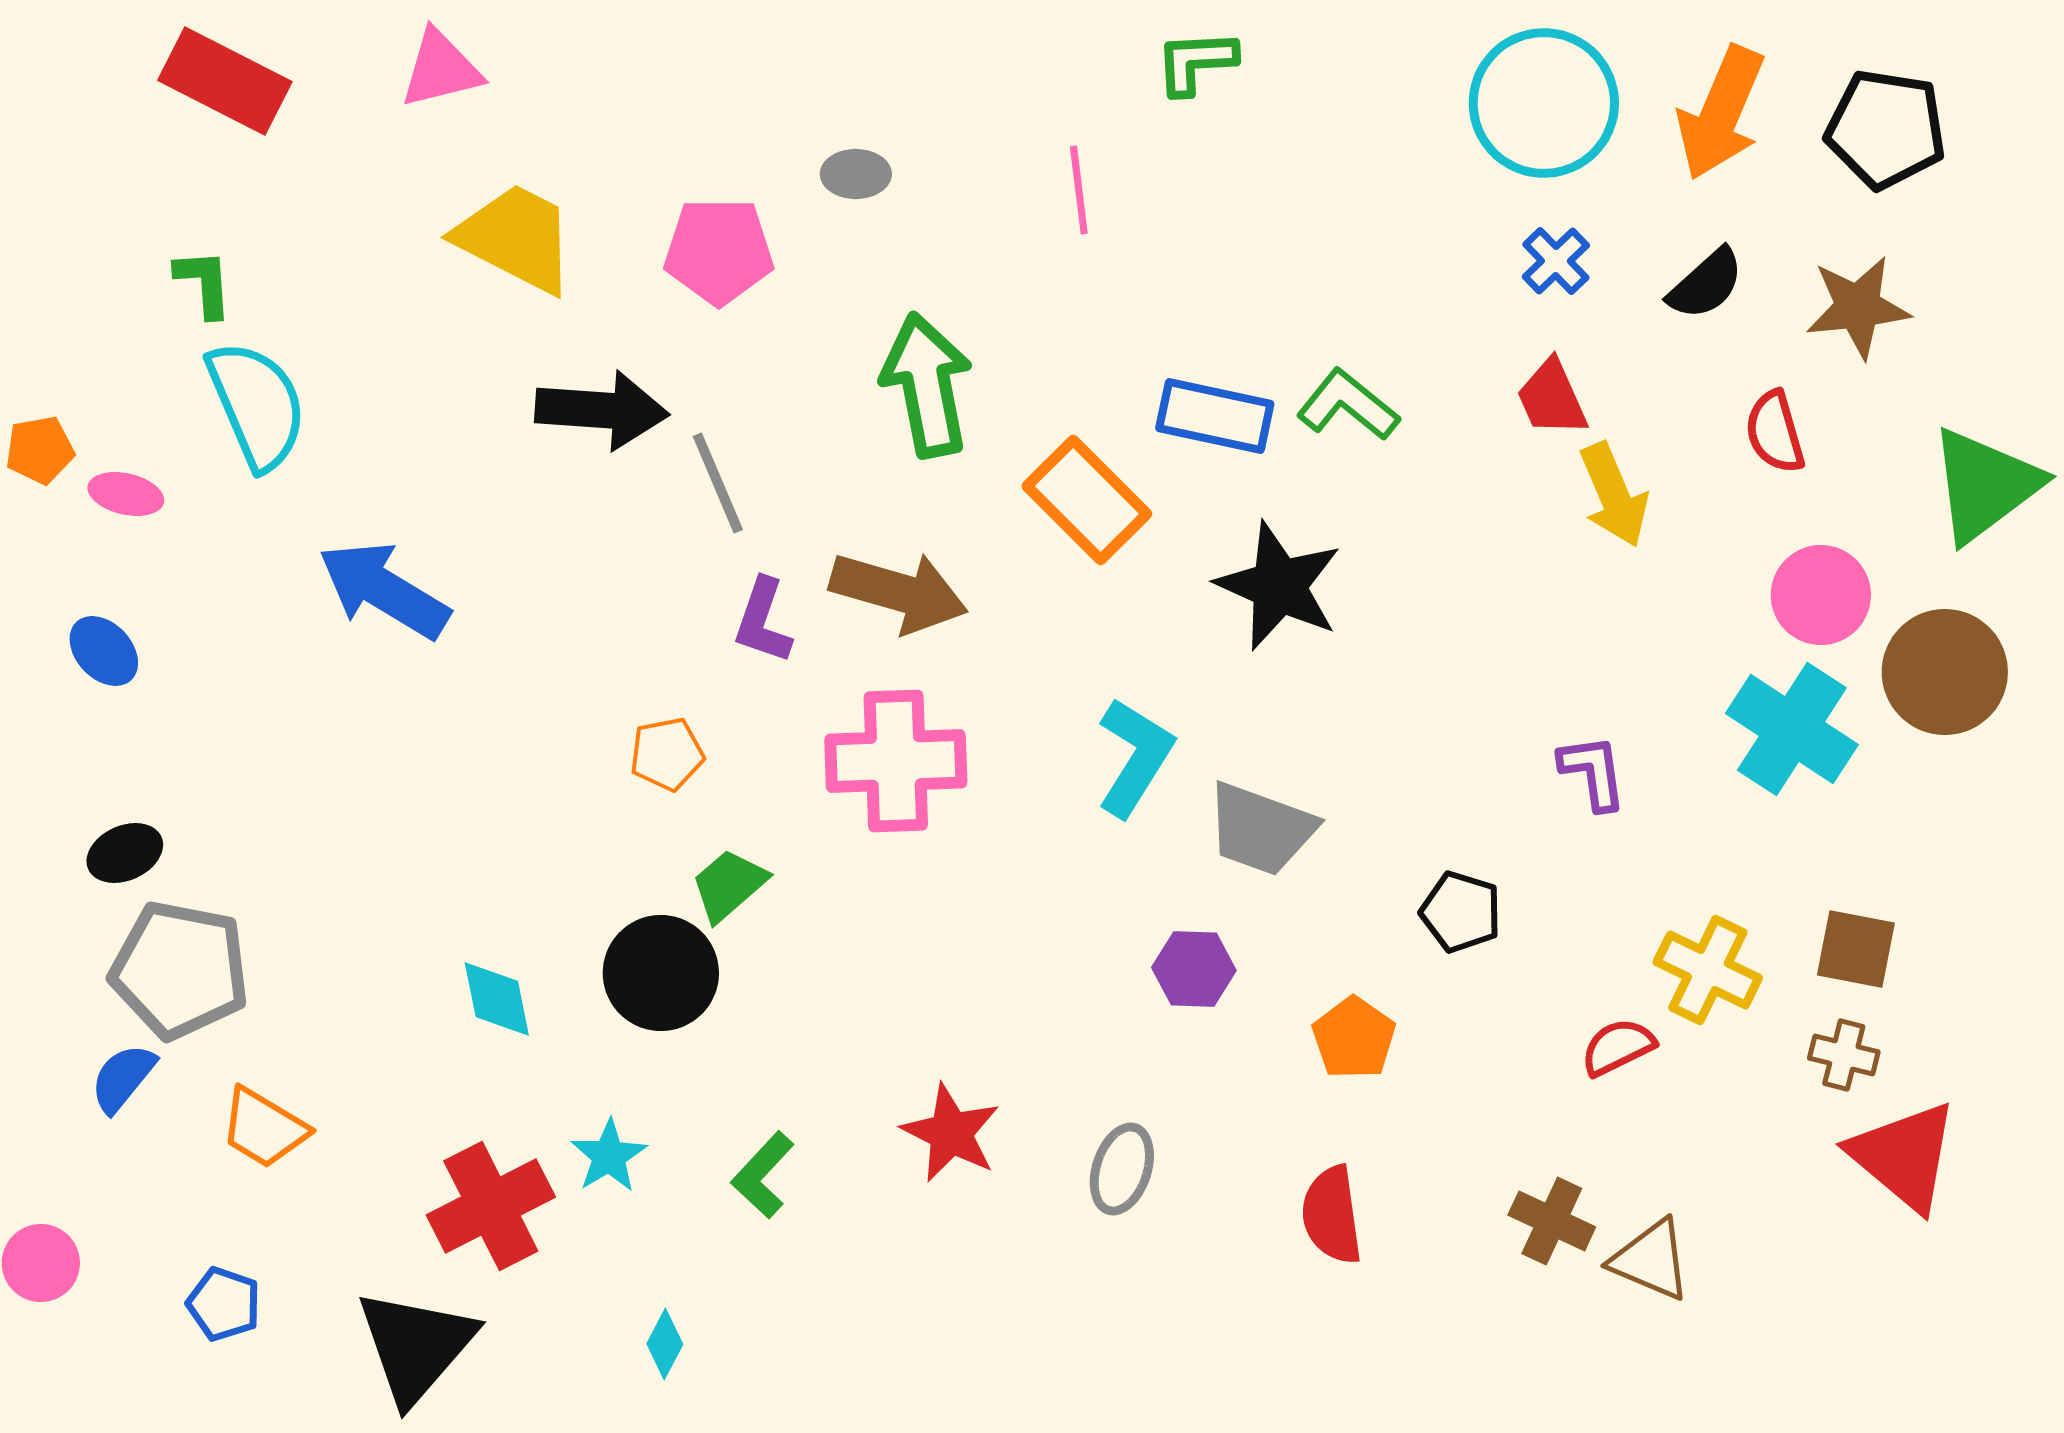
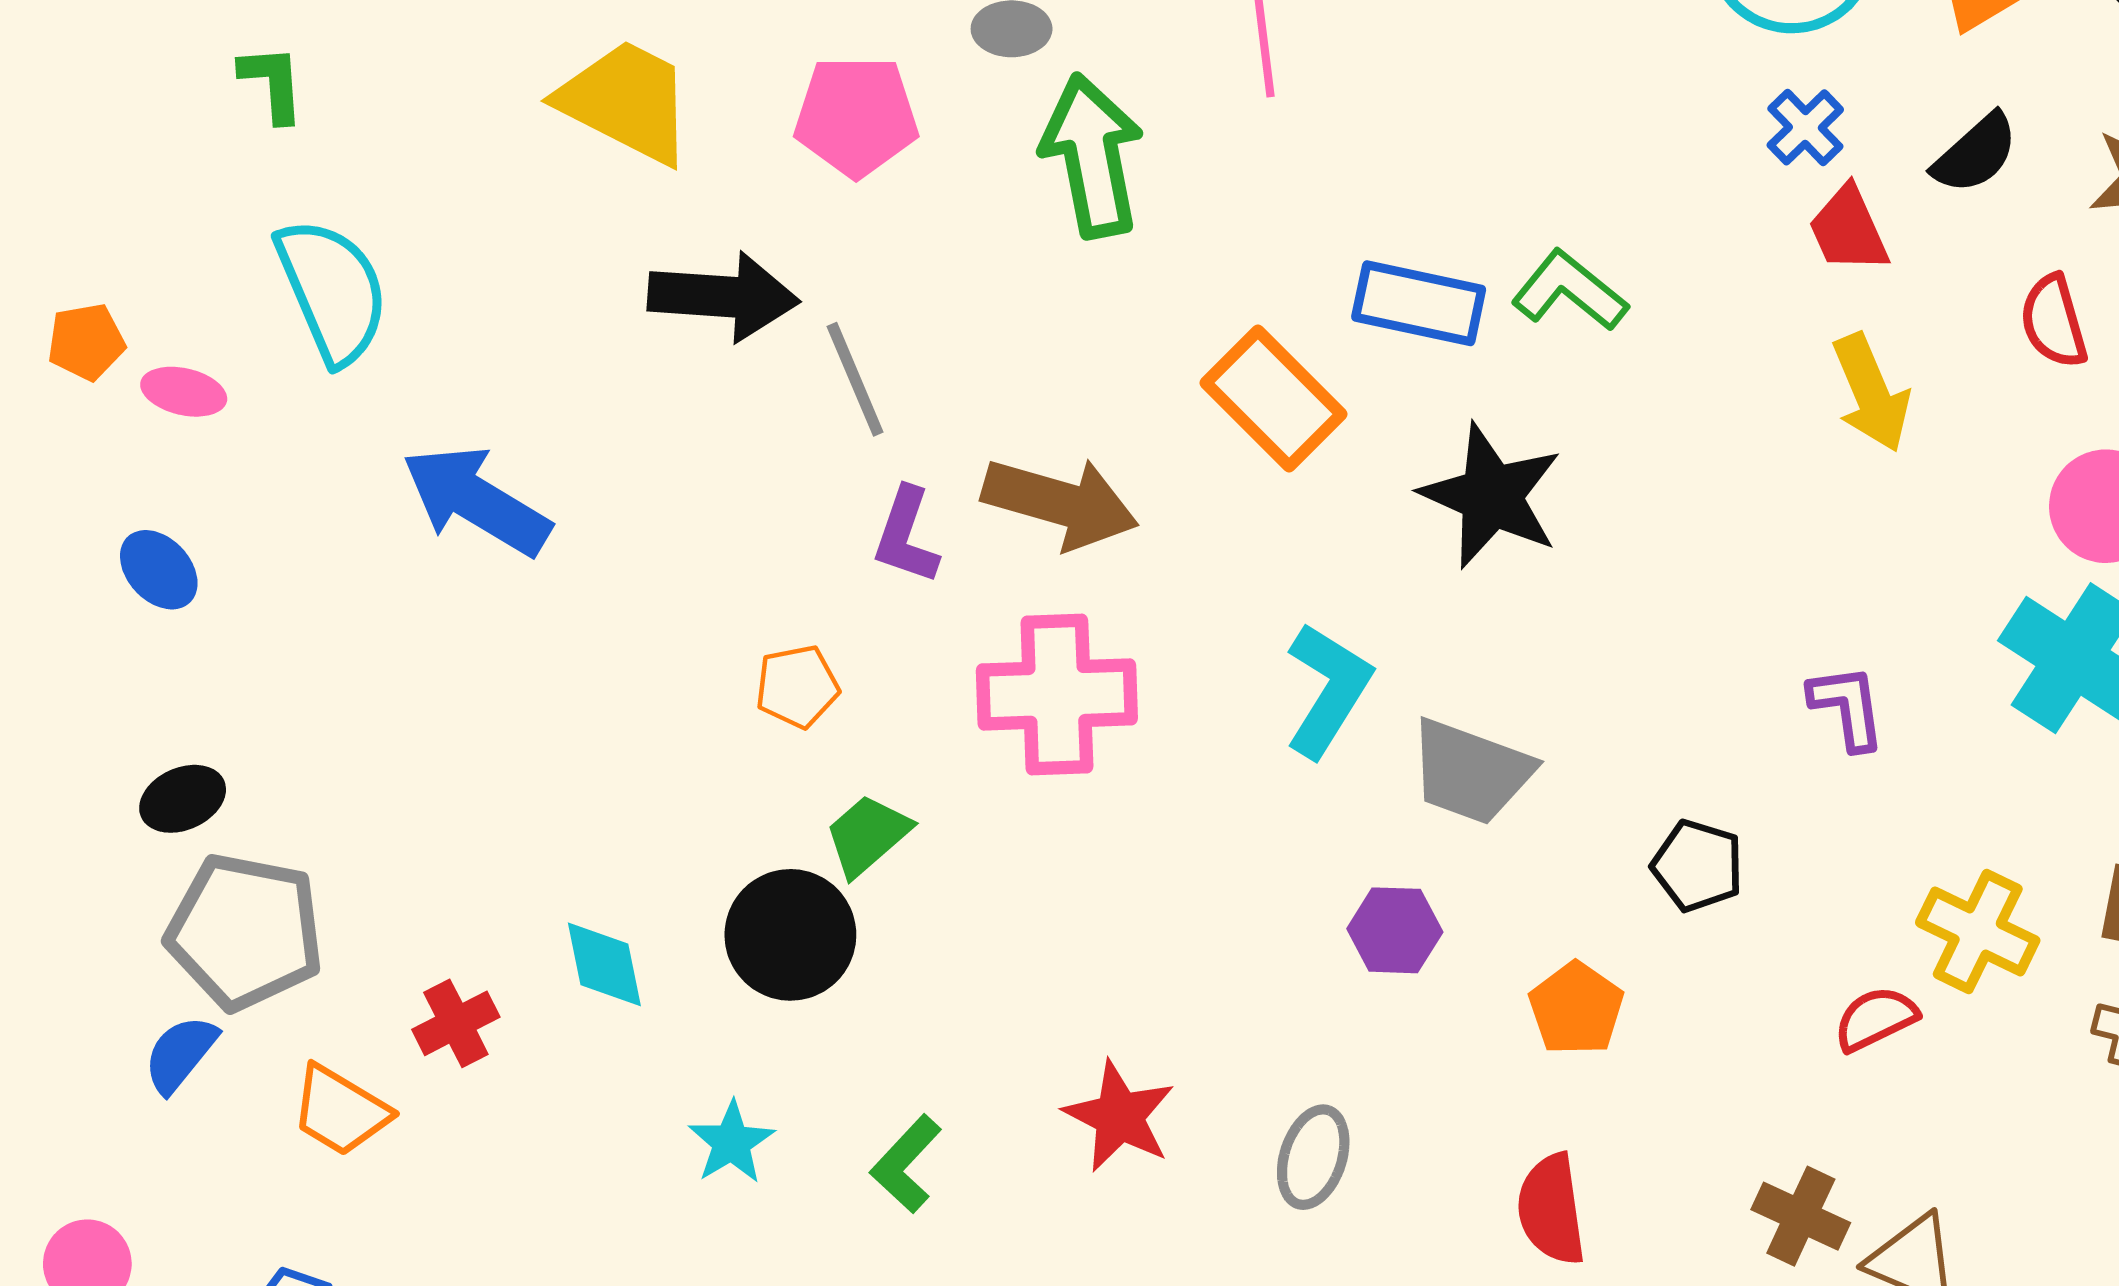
green L-shape: (204, 283) -> (272, 83), moved
green arrow: (927, 385) -> (1092, 156), moved
red trapezoid: (1552, 398) -> (1848, 230), moved
red cross: (491, 1206) -> (456, 1023), moved, size x0.6

